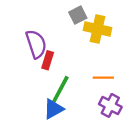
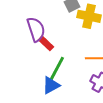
red rectangle: (48, 60) -> (46, 43), turned -63

